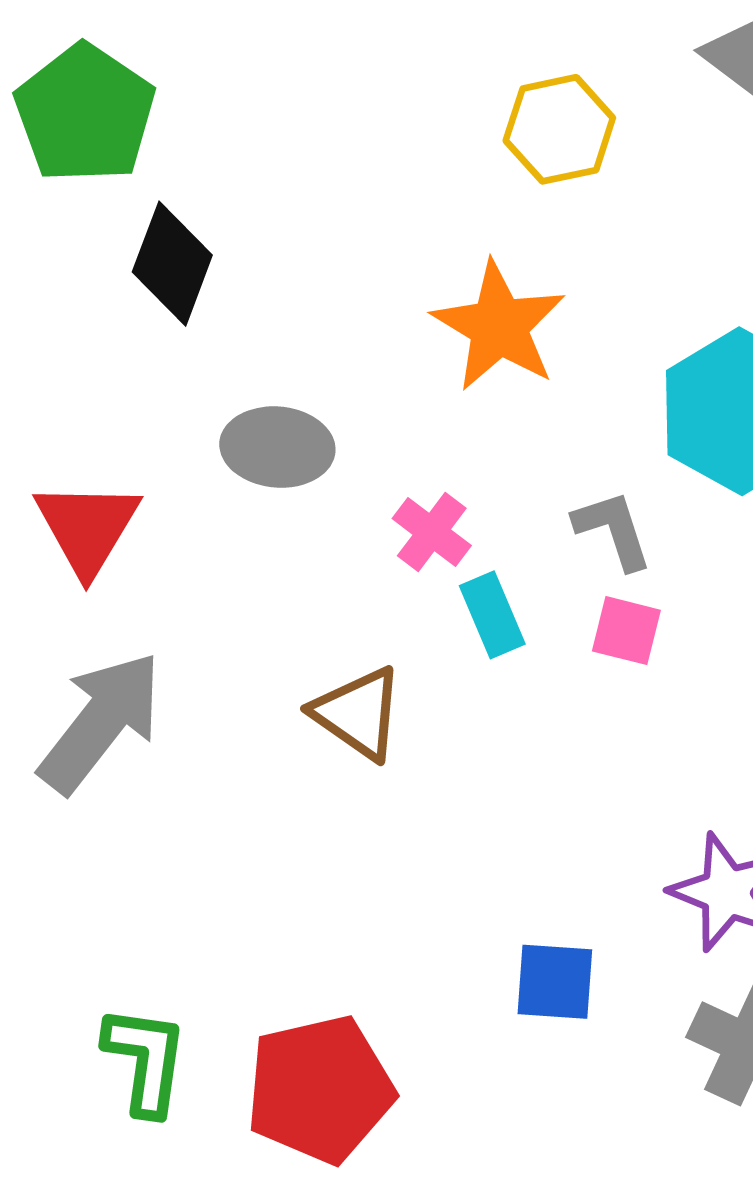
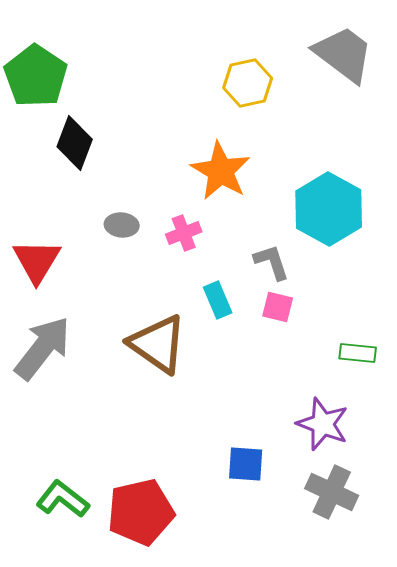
gray ellipse: (277, 447) -> (122, 225), size x0.7
pink cross: (432, 532) -> (184, 233), moved, turned 32
brown triangle: (358, 713) -> (158, 344), size x1.4
green L-shape: (145, 1060) -> (63, 499), turned -60

